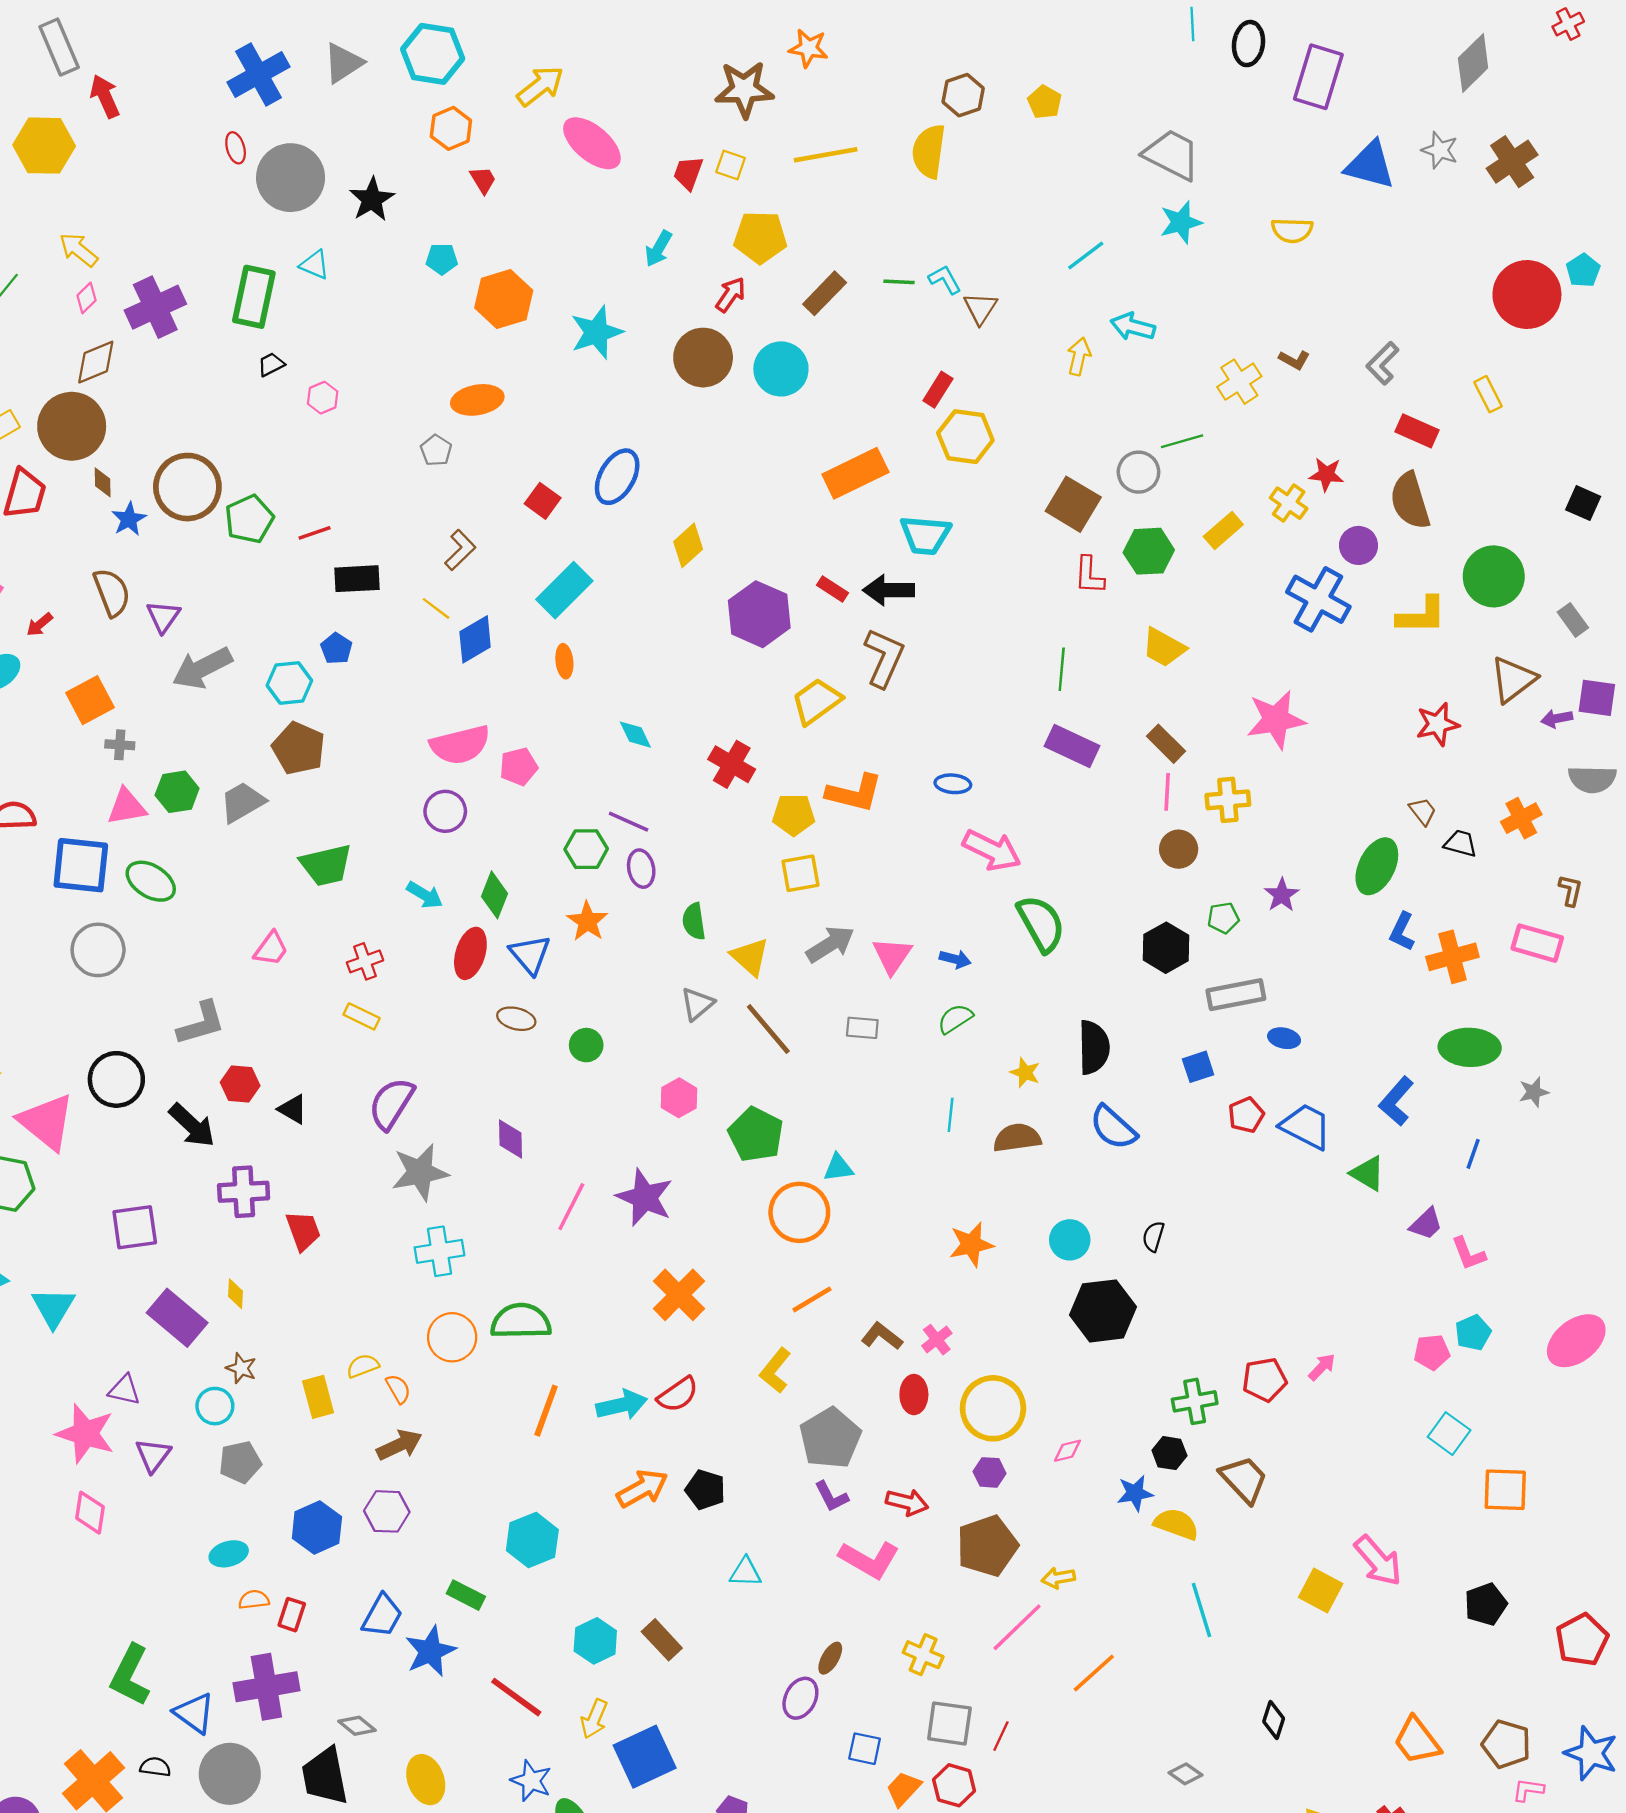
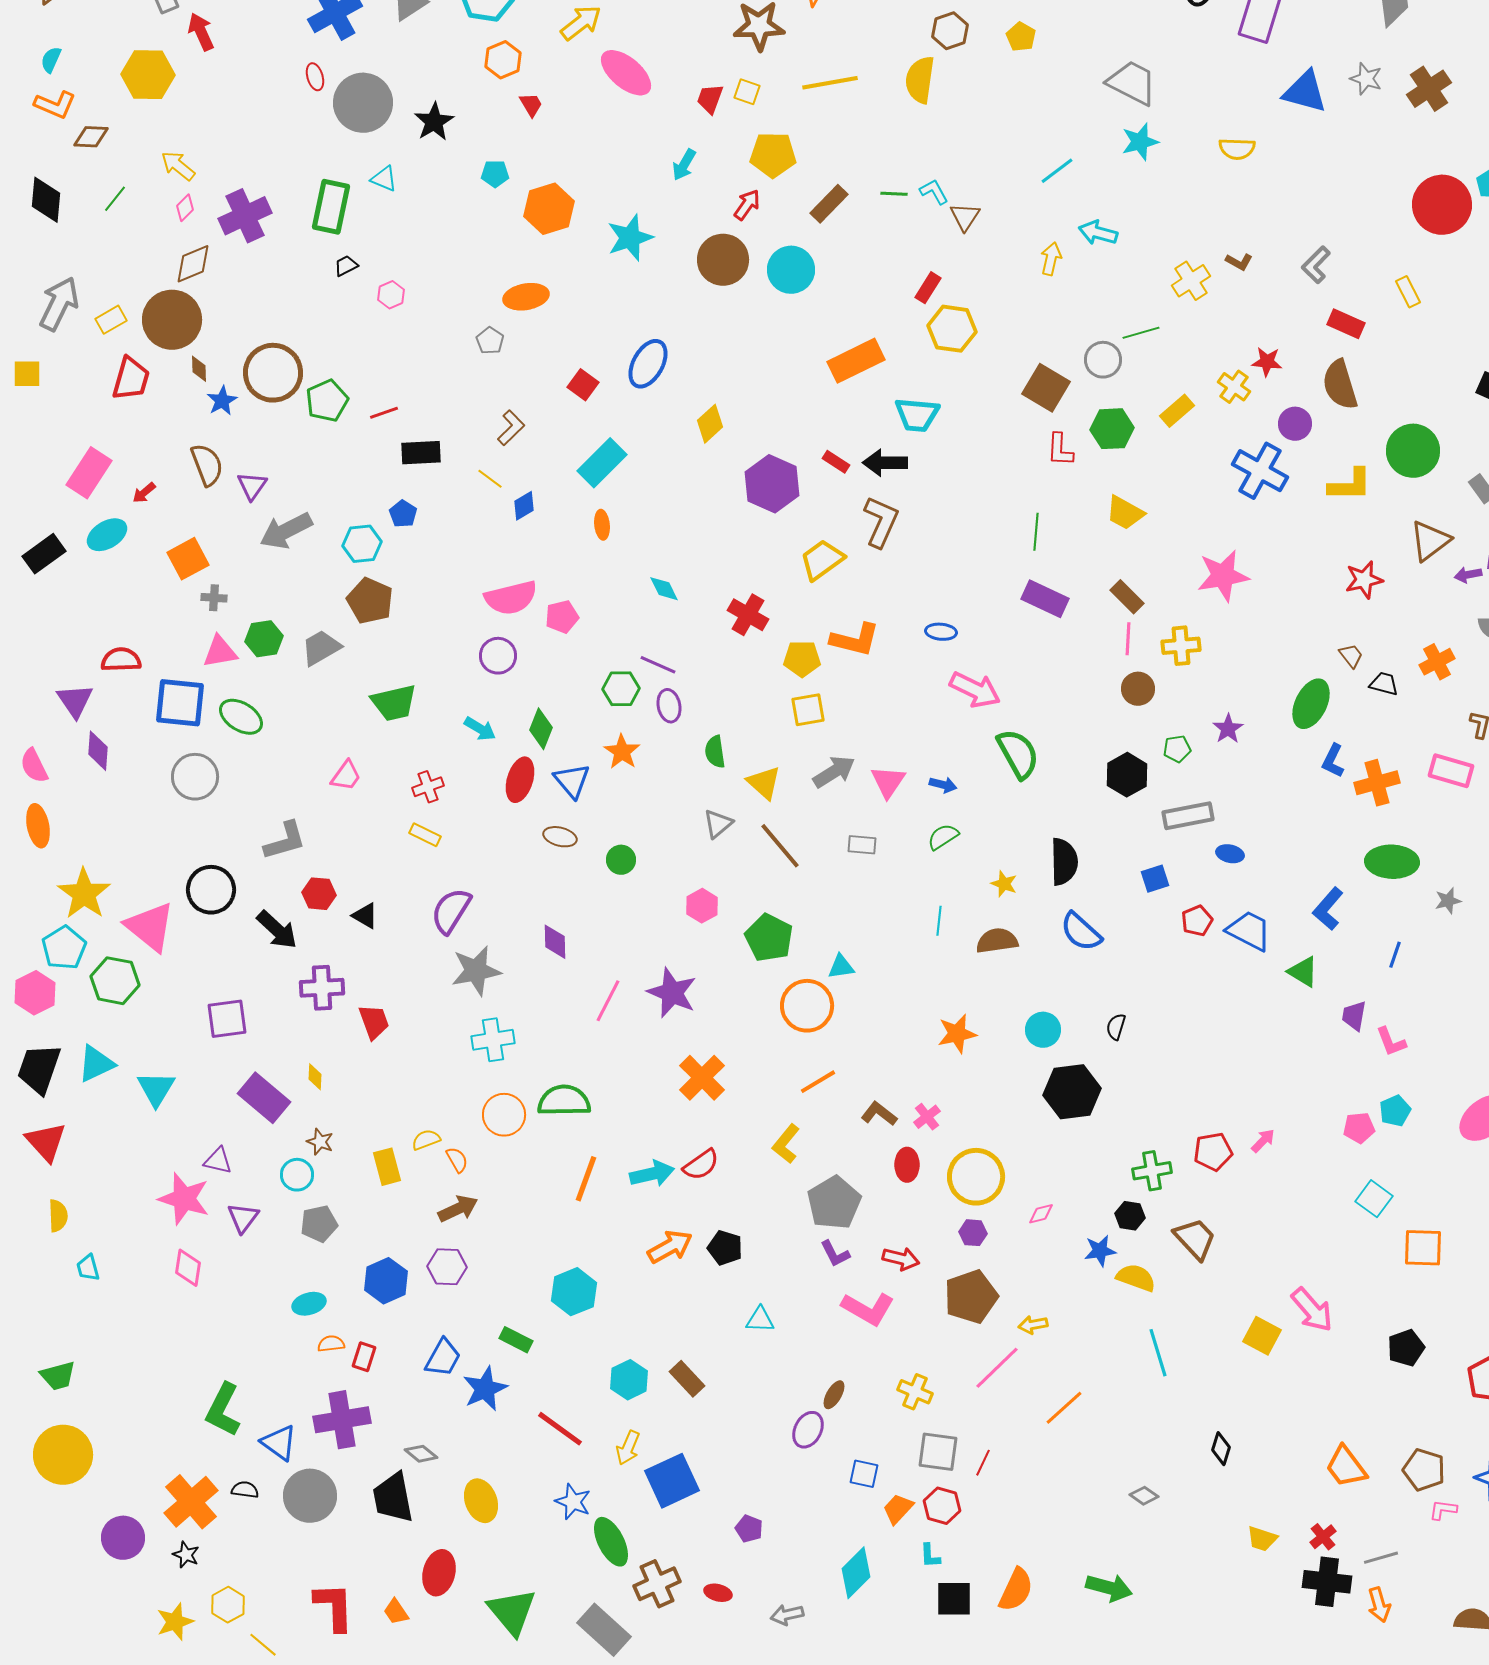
blue diamond: (475, 639) -> (524, 506), size x0.7
purple trapezoid: (1426, 1224) -> (1354, 1016), turned 144

